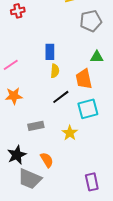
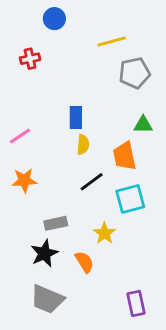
black star: (17, 155) -> (44, 253), moved
orange semicircle: (47, 160) -> (84, 262), moved

